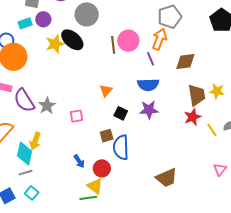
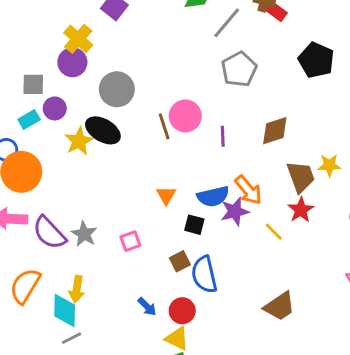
orange arrow: (159, 39) -> (248, 190), moved, turned 130
purple line: (150, 59) -> (223, 136), turned 32
blue semicircle: (148, 85) -> (213, 196), moved
yellow line: (212, 130) -> (274, 232), moved

